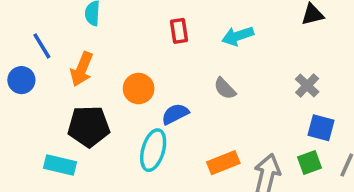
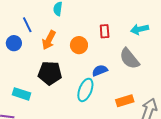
red rectangle: (179, 31) -> (105, 31), moved
orange circle: (139, 89) -> (79, 45), moved
gray semicircle: (225, 89) -> (129, 59), size x1.6
cyan rectangle: (60, 165) -> (21, 94), moved

